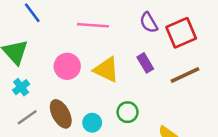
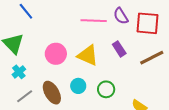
pink line: (93, 25) -> (94, 21), moved
red square: (181, 33) -> (147, 23), turned 30
cyan circle: (92, 123) -> (78, 86), moved

